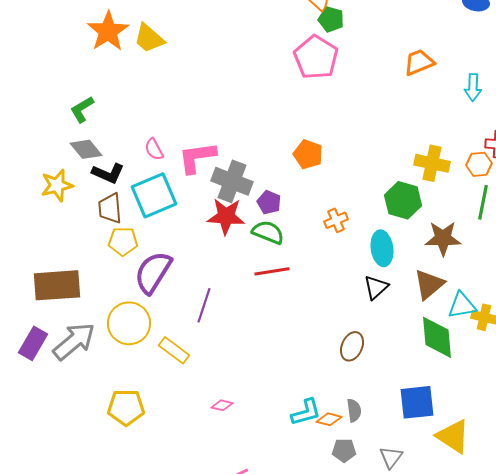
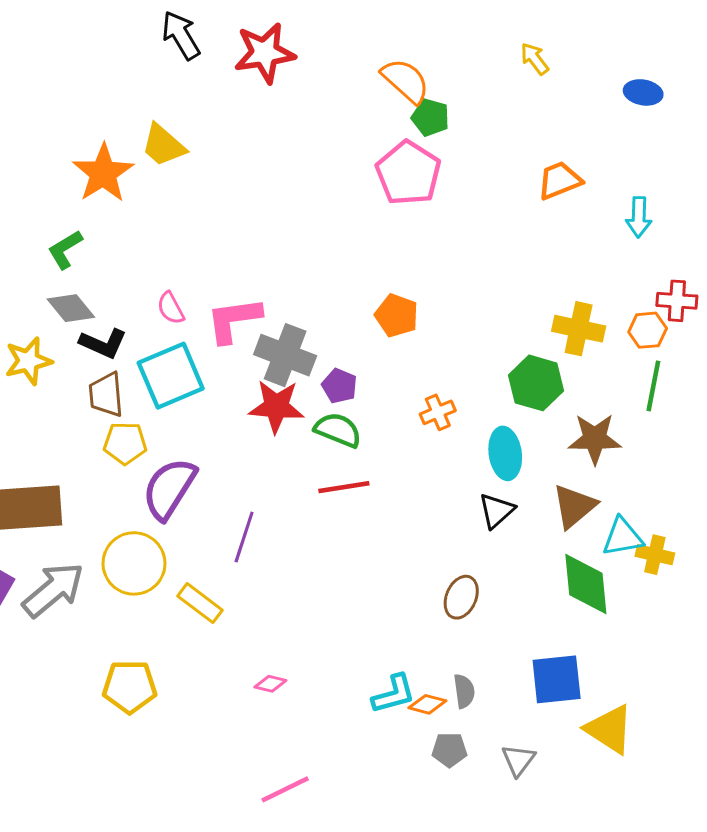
orange star: (108, 31) -> (103, 173), moved

